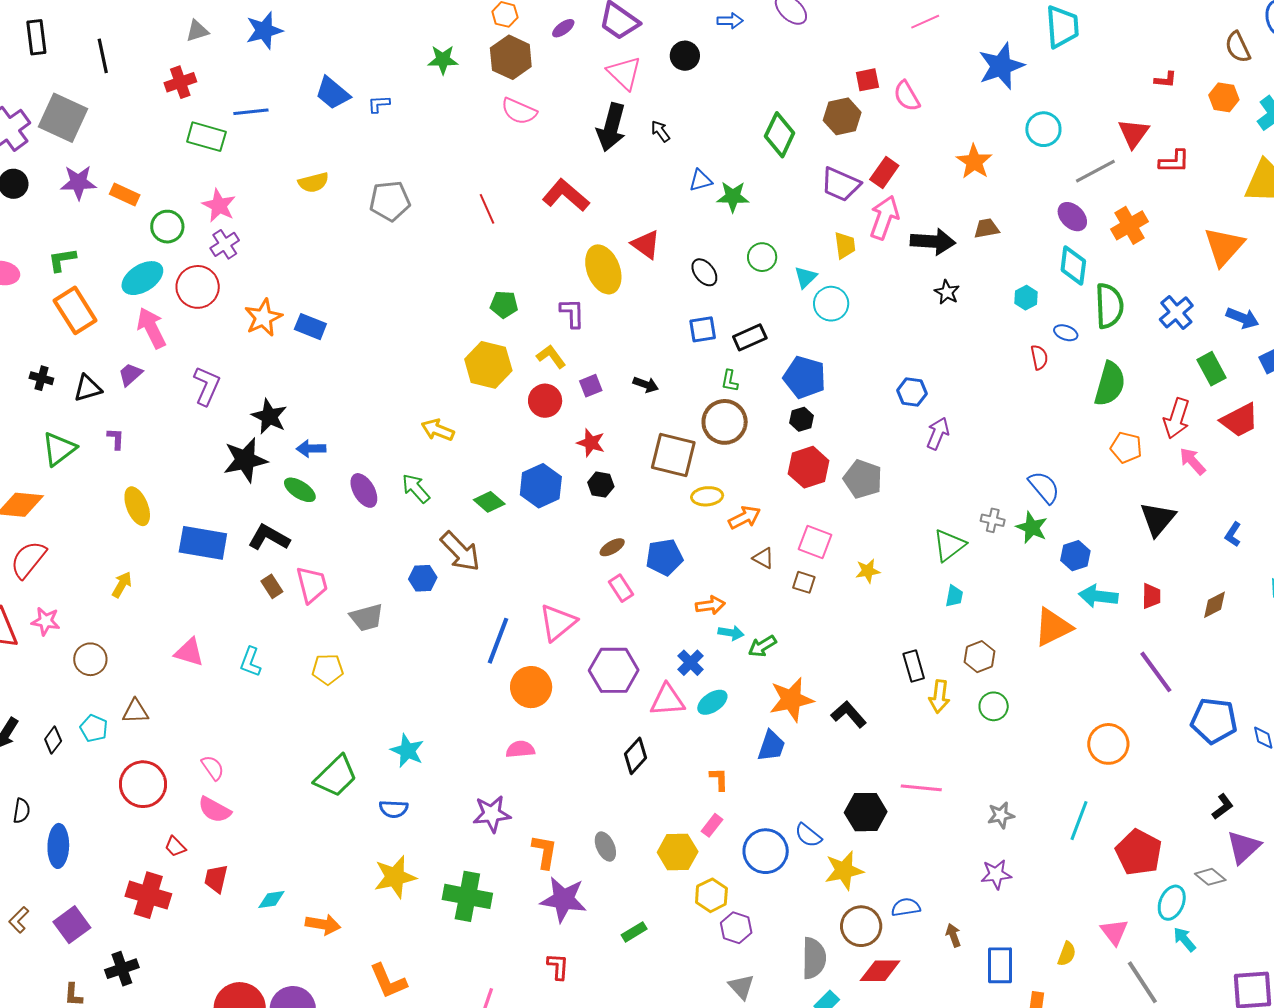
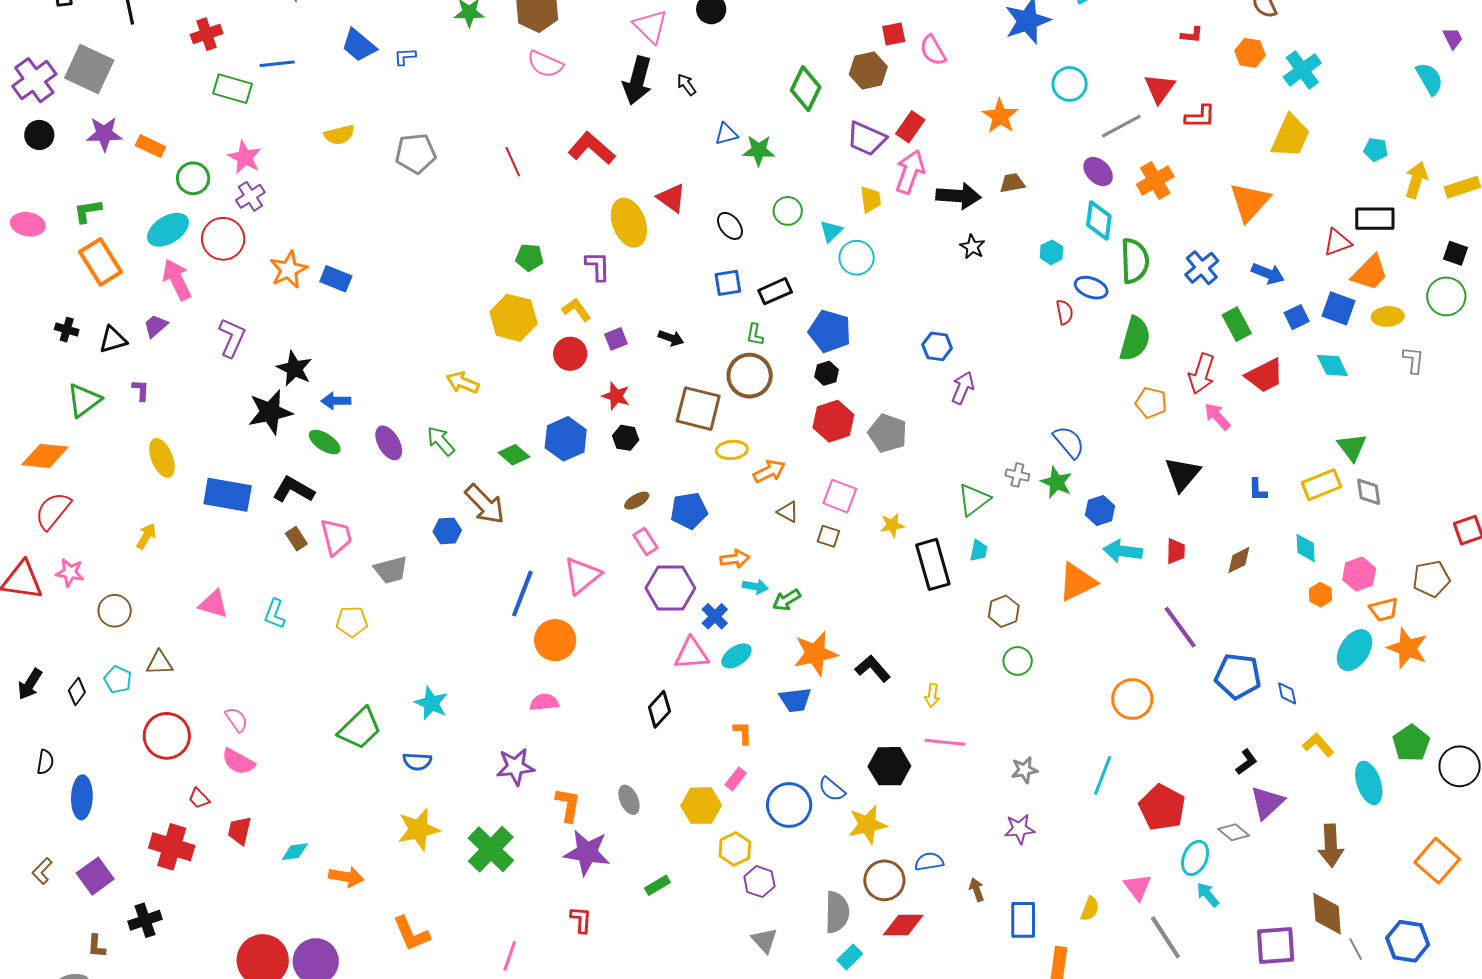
blue ellipse: (1066, 333) -> (1091, 288), size x1.4
blue L-shape: (1233, 534) -> (1258, 490), turned -35
black rectangle: (914, 666) -> (933, 564), moved, size x1.6
purple hexagon: (614, 670) -> (670, 588), moved
yellow arrow: (939, 696) -> (932, 695), moved, size x0.7
blue trapezoid: (771, 746) -> (795, 700), turned 64
green cross: (467, 896) -> (491, 849), turned 33

